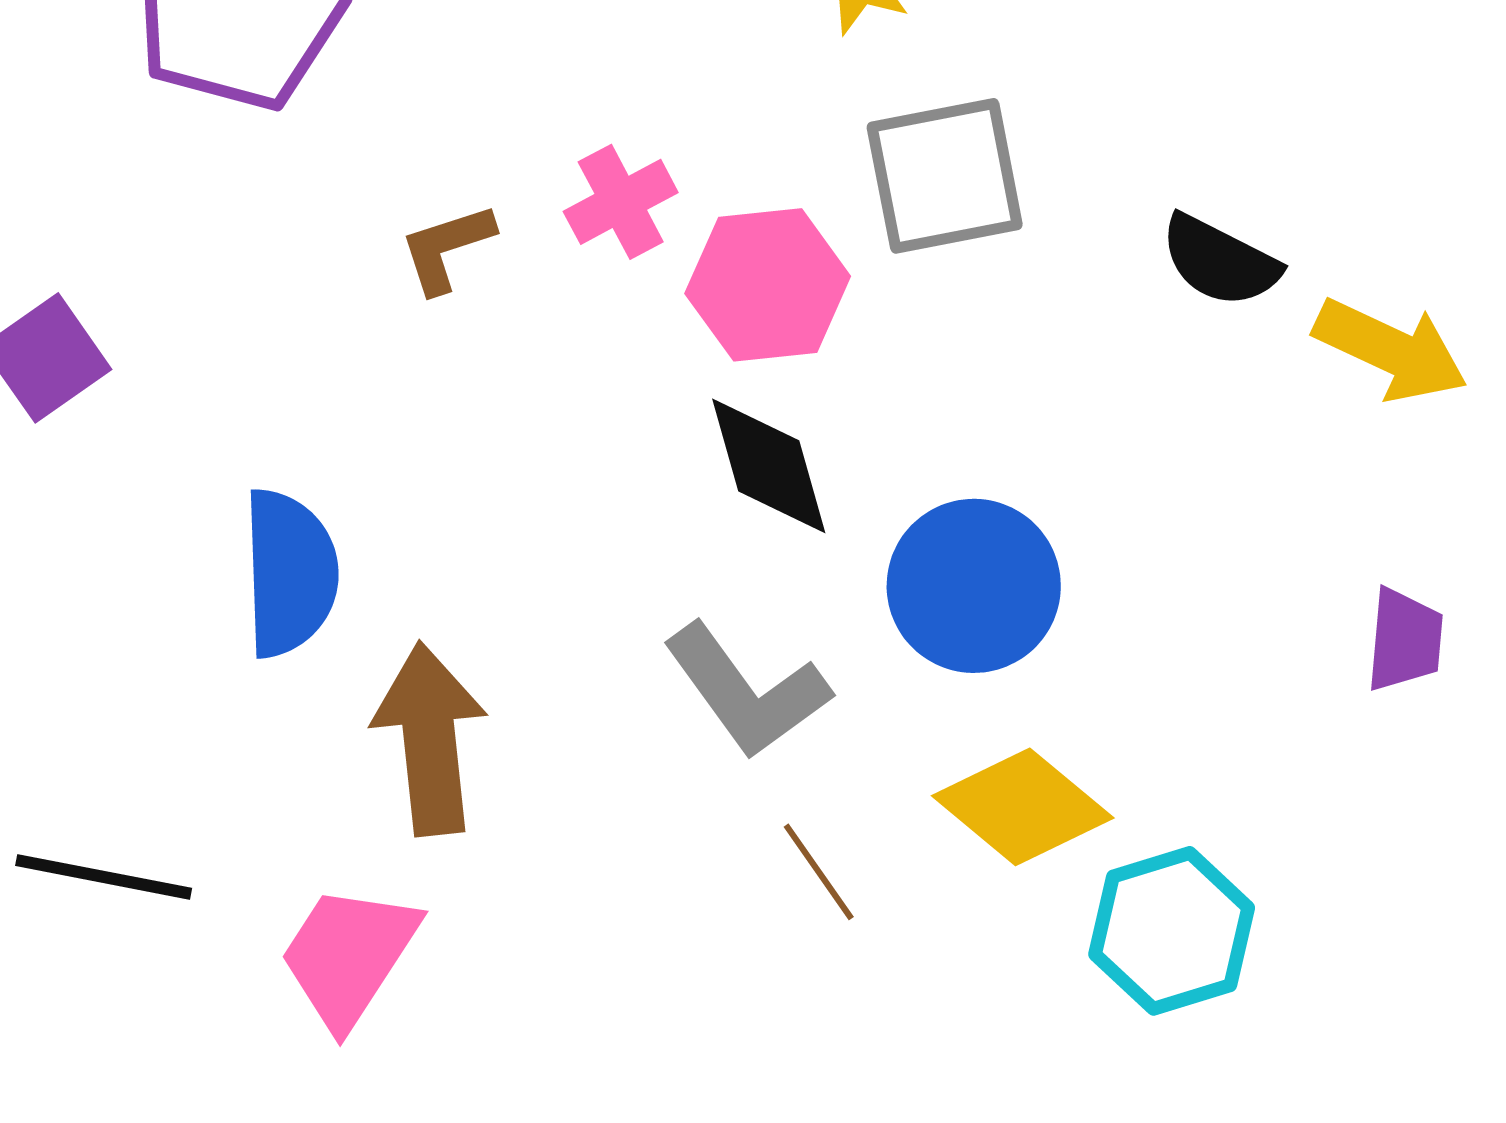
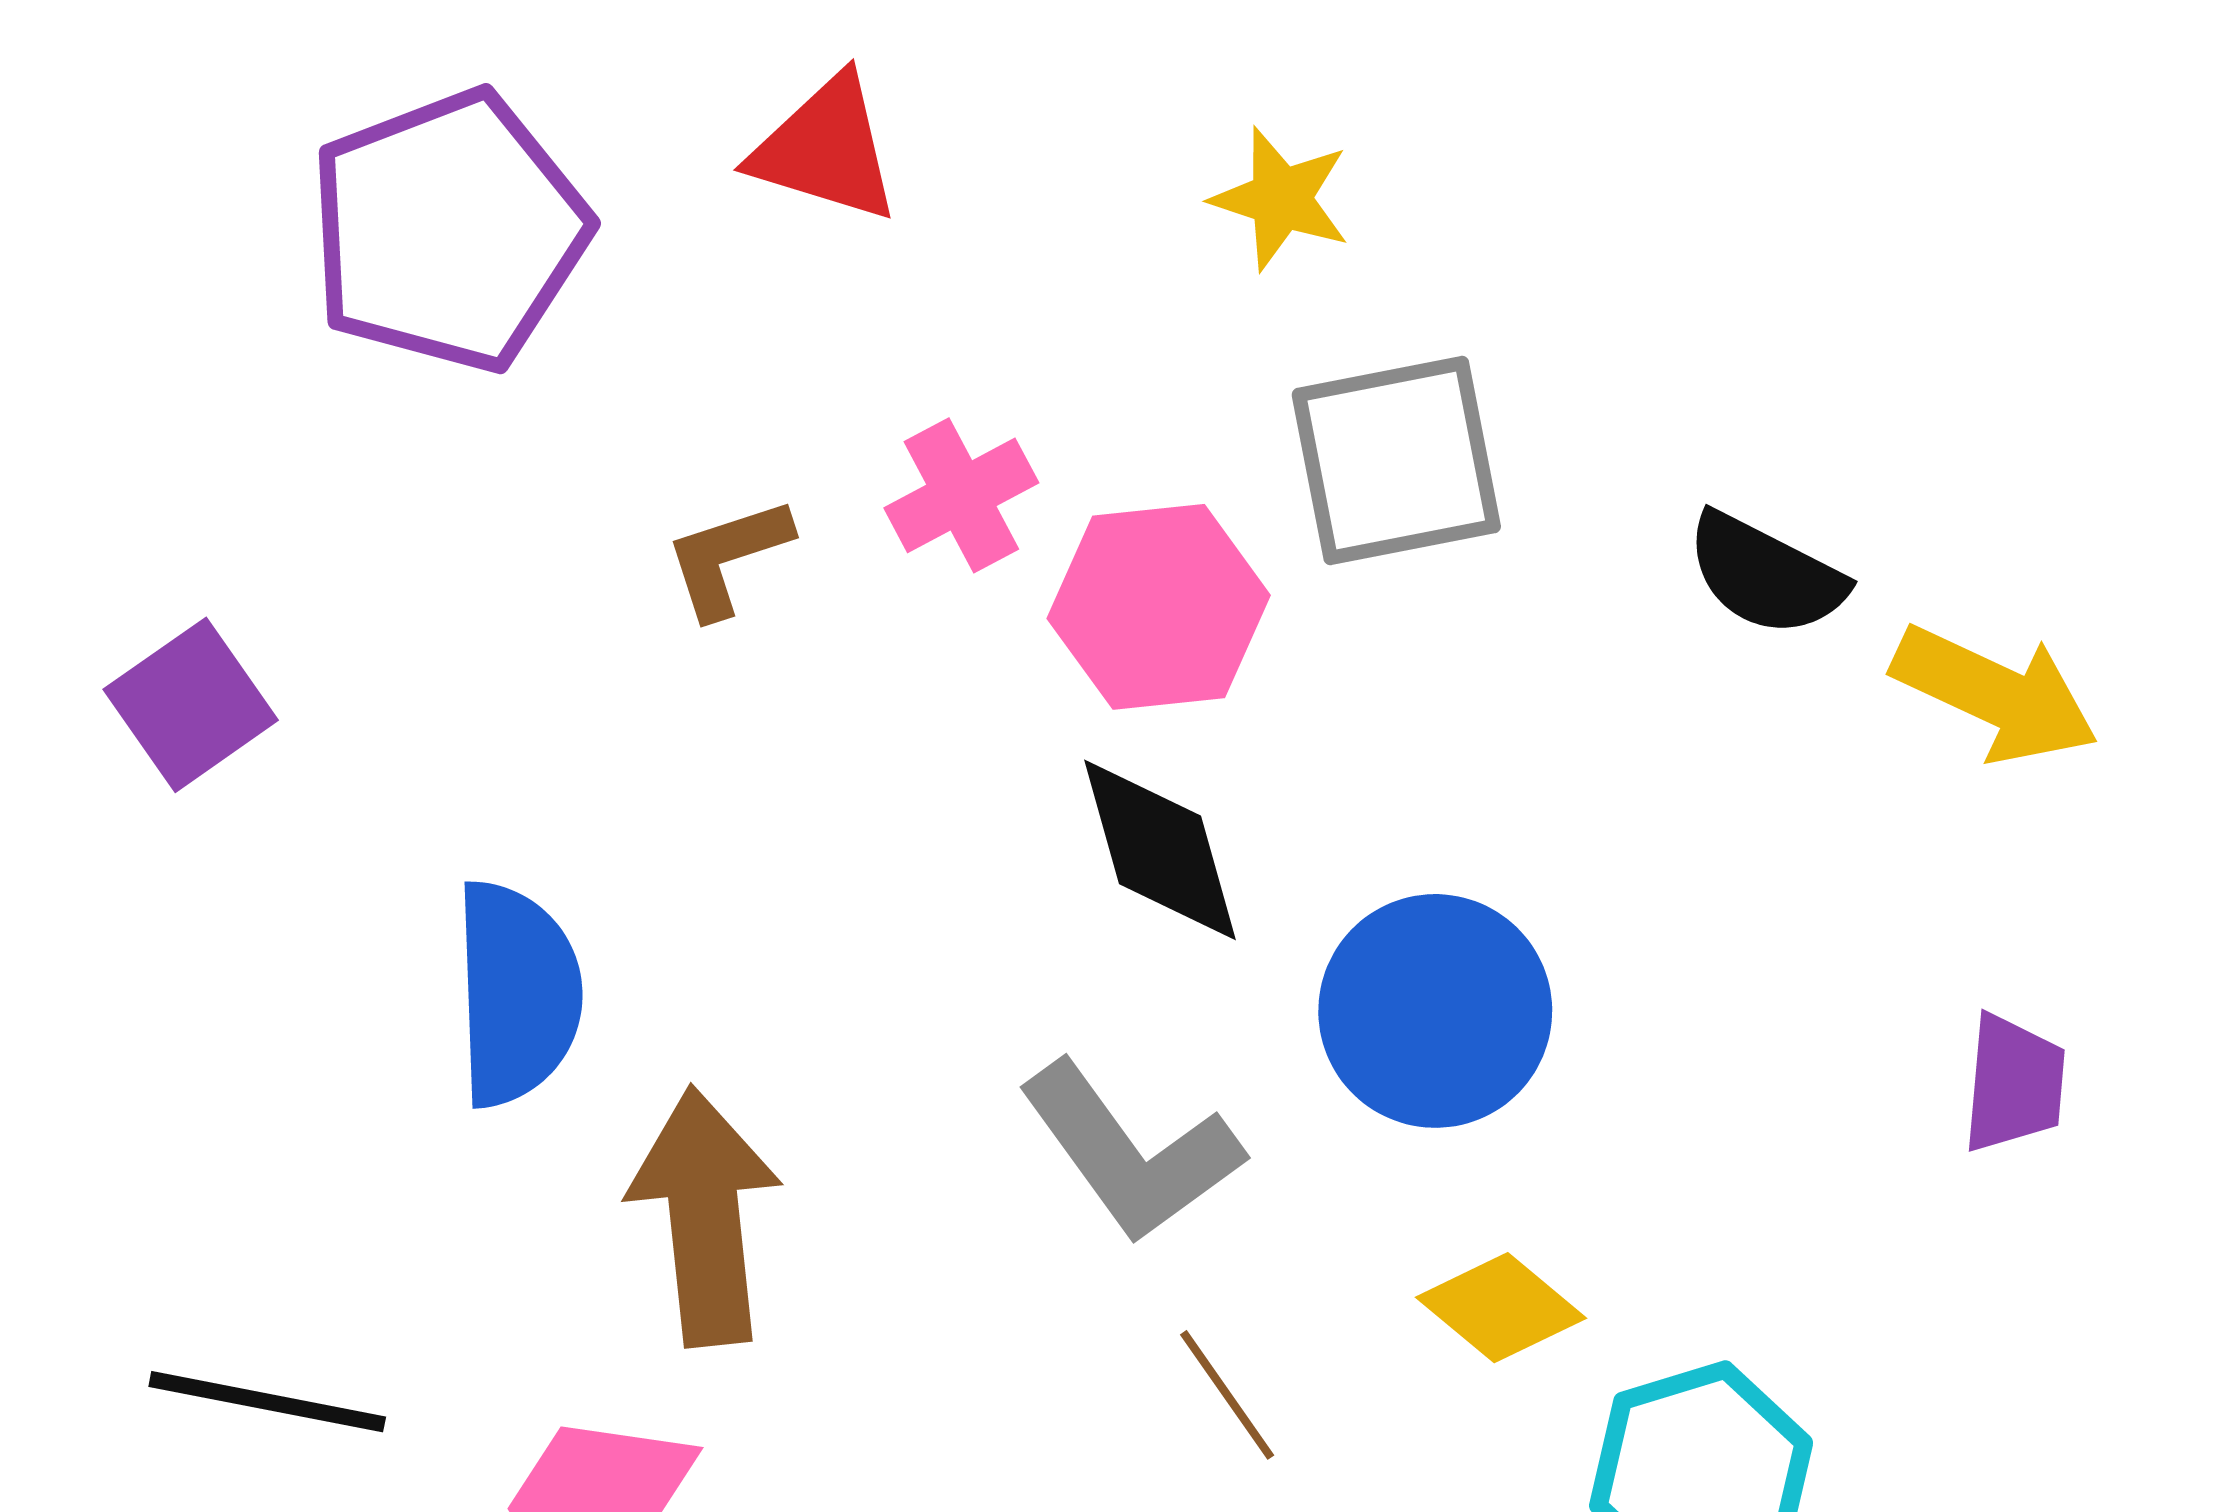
yellow diamond: (1023, 807) -> (1501, 1308), size x0.7

